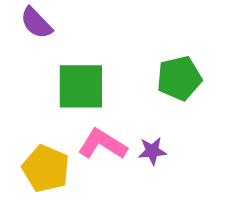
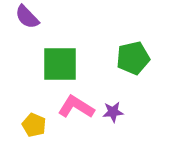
yellow pentagon: (46, 169) -> (34, 125), size x0.7

